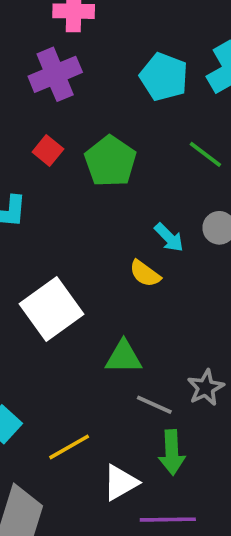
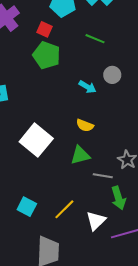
red square: (48, 150) -> (45, 29), moved
yellow semicircle: (145, 274) -> (85, 125), moved

